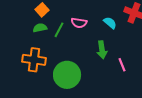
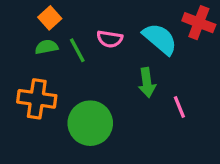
cyan semicircle: (110, 23) -> (160, 39), size x1.6
green line: (59, 30) -> (77, 50), turned -56

